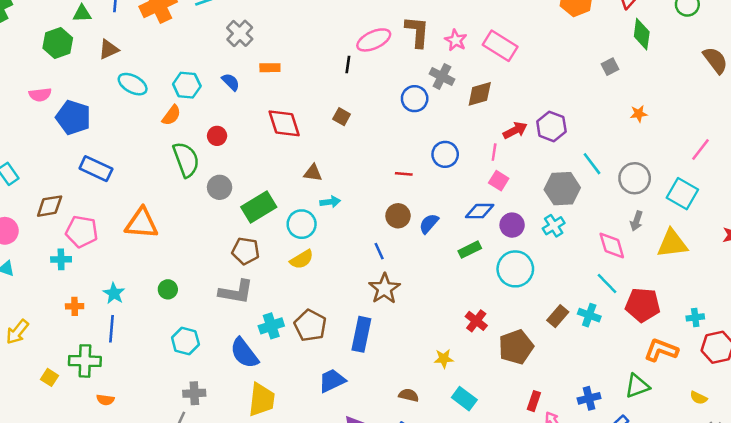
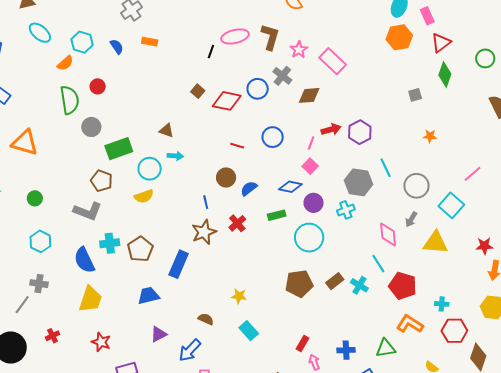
red diamond: (284, 123) -> (227, 101), moved, turned -72
red cross: (476, 321) -> (237, 223), moved
brown pentagon: (516, 347) -> (299, 284), moved

